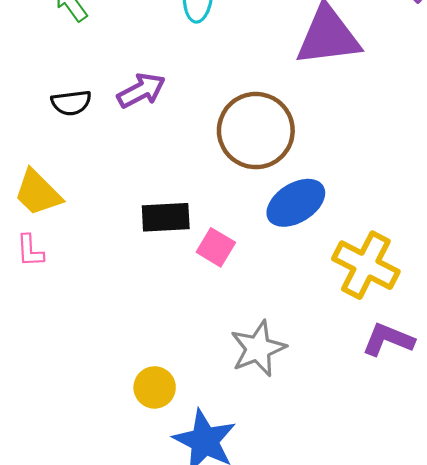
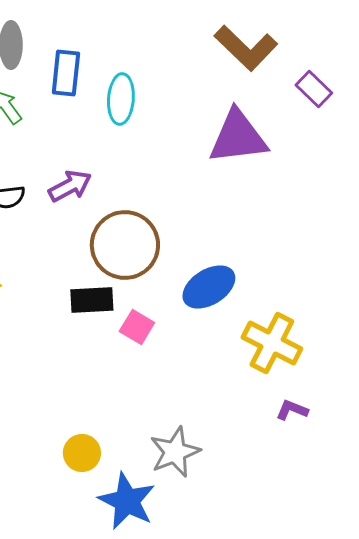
brown circle: (256, 131) -> (125, 245), moved
purple L-shape: (388, 340) -> (292, 410), size x0.7
gray star: (258, 349) -> (175, 452), moved

